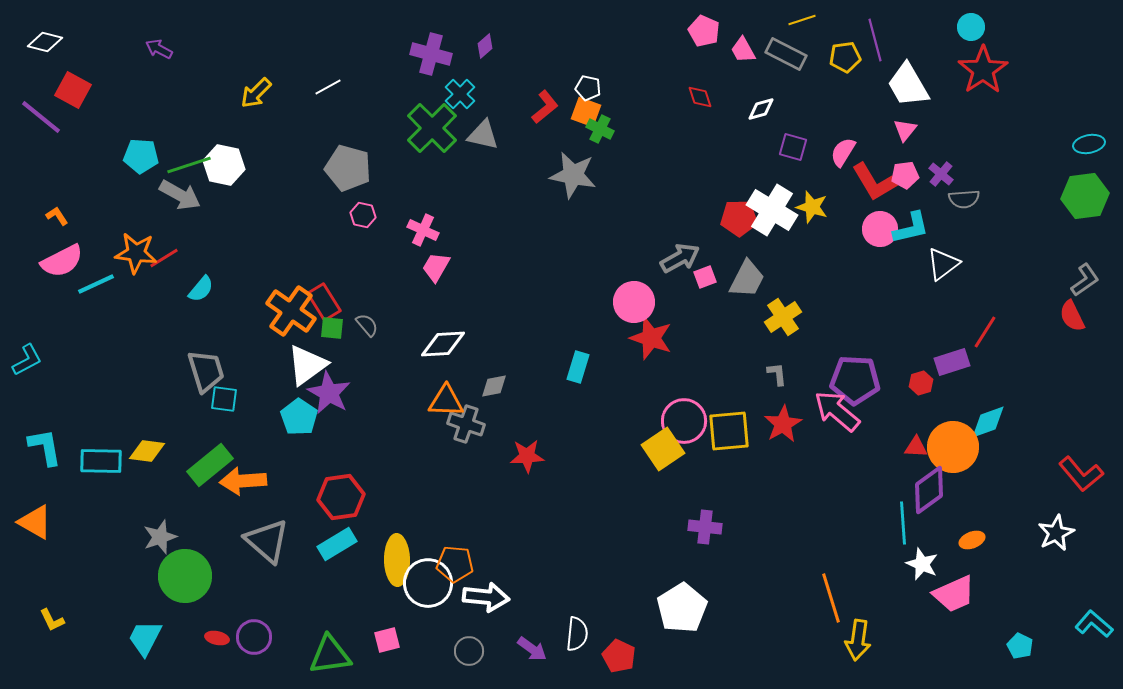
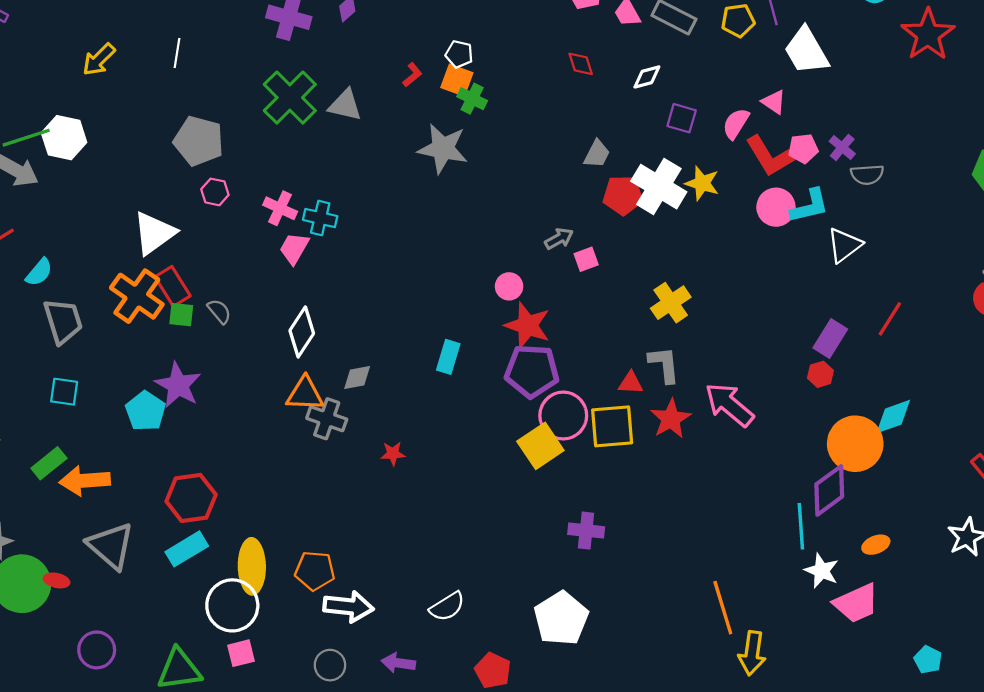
red star: (983, 70) -> (928, 35), moved
white line: (328, 87) -> (177, 53), turned -52
cyan cross: (460, 94) -> (320, 218), moved, turned -32
red L-shape: (545, 107) -> (412, 75), size x0.7
pink triangle: (905, 130) -> (774, 102), moved, turned -35
gray arrow: (680, 258) -> (559, 239), size x0.7
gray trapezoid: (747, 279) -> (597, 154), moved, size x0.7
pink circle: (634, 302) -> (509, 286), size x0.6
white diamond: (443, 344) -> (302, 332), turned -54
purple rectangle: (952, 362) -> (830, 338), moved, turned -40
white triangle: (307, 365) -> (154, 233), moved
gray trapezoid: (206, 371) -> (63, 321), moved
gray L-shape: (777, 374) -> (664, 365), size x1.5
purple pentagon: (855, 380) -> (532, 371), moved
red triangle: (916, 447) -> (631, 383), moved
red star: (527, 456) -> (393, 453), size x0.7
green rectangle: (210, 465) -> (49, 463), size x0.7
white circle: (428, 583) -> (232, 605), moved
white semicircle: (577, 634) -> (447, 607), moved, turned 52
red ellipse: (217, 638) -> (56, 580), moved
purple arrow: (532, 649) -> (398, 663), turned 152

